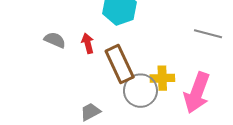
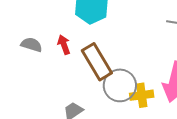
yellow cross: (162, 78) -> (142, 95), moved

